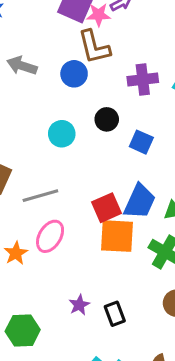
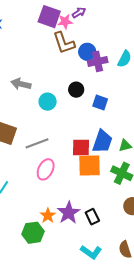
gray arrow: (22, 66) -> (21, 84), moved
blue circle: (74, 74) -> (87, 52), moved
red square: (106, 208) -> (81, 147), turned 30
orange star: (16, 253) -> (48, 216), moved
purple star: (79, 305) -> (69, 213), size x1.6

